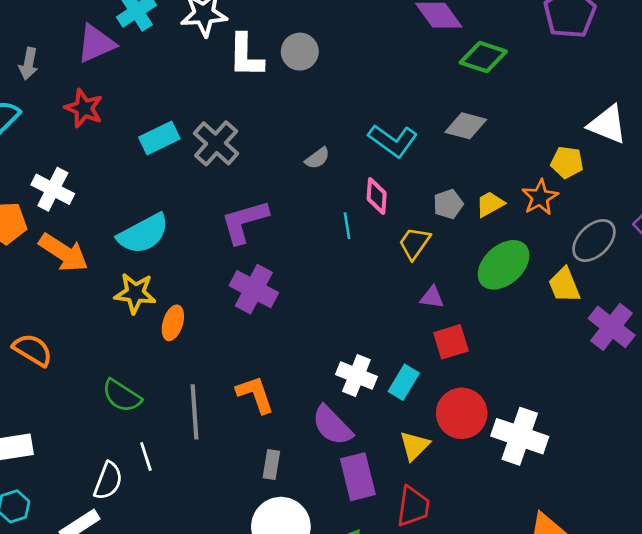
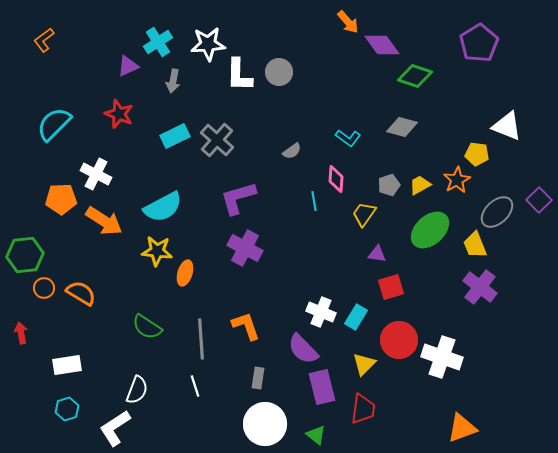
purple triangle: (96, 43) -> (128, 66), size x0.7
gray arrow: (29, 64) -> (173, 81), moved
cyan L-shape: (393, 141) -> (348, 138), size x0.7
purple cross: (612, 327) -> (480, 287), moved
white line: (146, 456) -> (195, 386), moved

